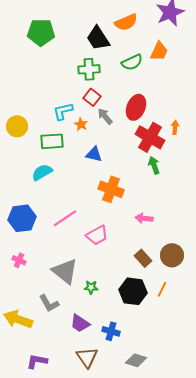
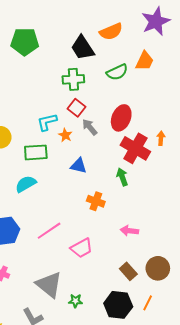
green arrow: (154, 165) -> (122, 177), moved
orange cross: (111, 189) -> (96, 201), size x0.7

